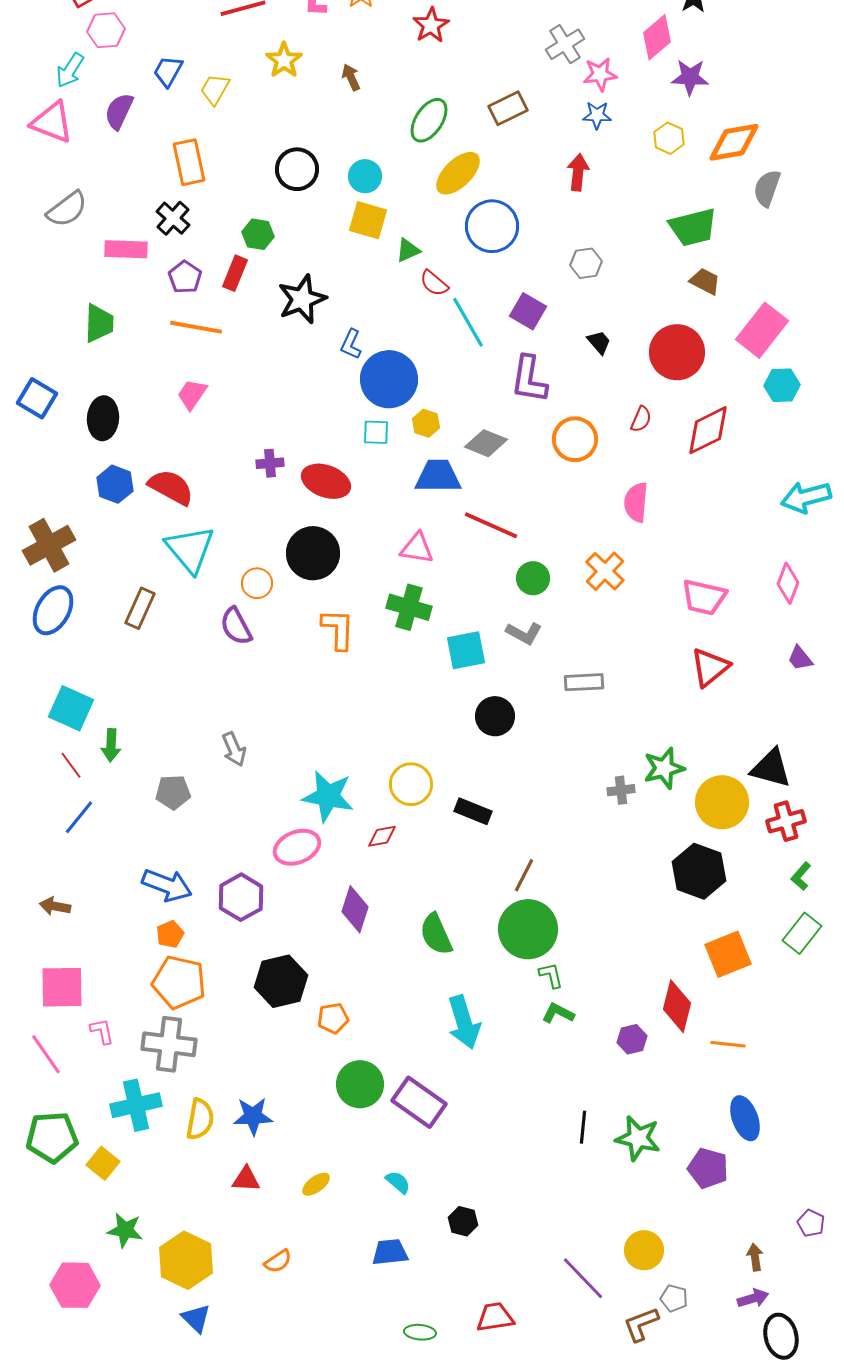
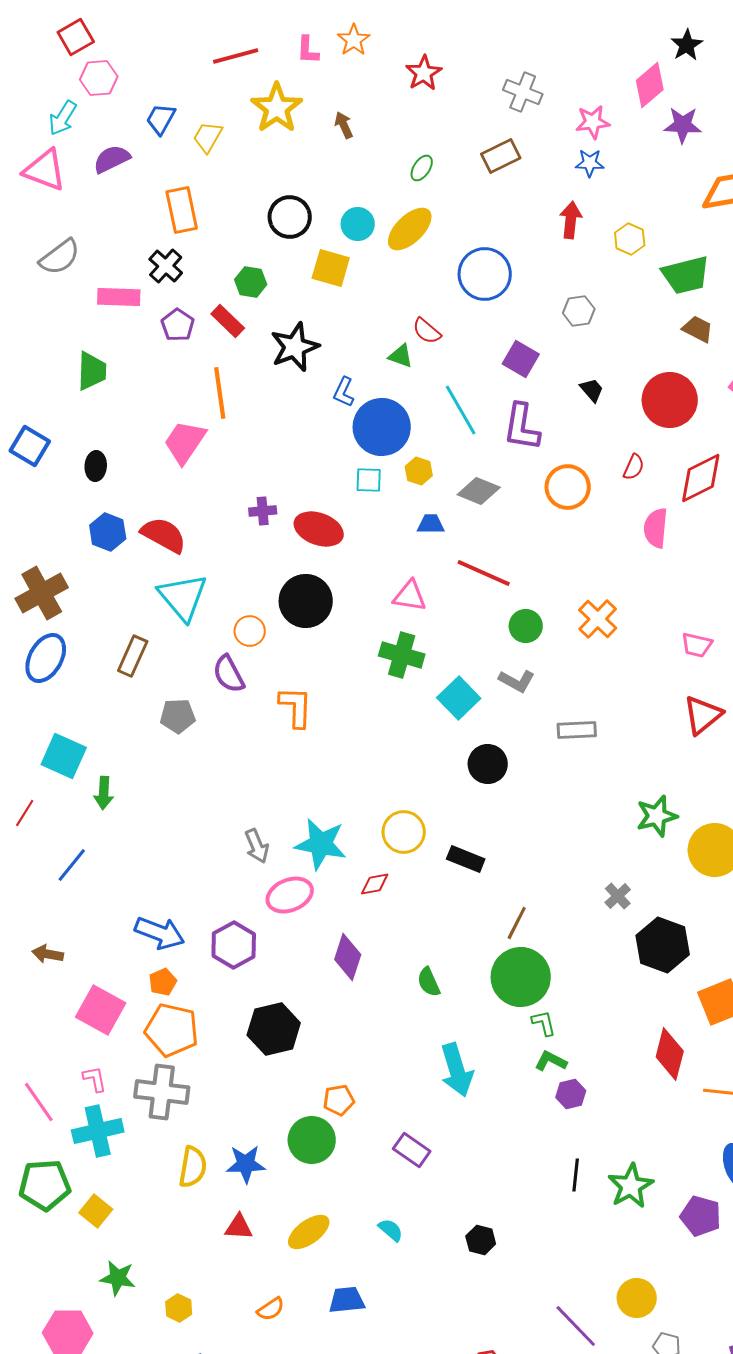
gray cross: (565, 44) -> (523, 92), moved, turned -36
yellow star: (284, 60) -> (277, 108), size x1.4
purple semicircle: (119, 111) -> (112, 159), turned 39
green ellipse: (429, 120) -> (422, 168), size x0.6
yellow hexagon: (669, 138) -> (630, 239), moved
yellow ellipse: (458, 173) -> (410, 229), moved
yellow square: (368, 220) -> (331, 268), moved
green triangle: (408, 250) -> (401, 356), moved, turned 44
red rectangle: (235, 273) -> (228, 321), turned -68
cyan line: (468, 322) -> (461, 410), moved
orange line: (196, 327) -> (220, 393), moved, turned 72
pink trapezoid: (192, 394) -> (185, 442), size x1.4
black ellipse: (103, 418) -> (96, 466), size x0.7
blue trapezoid: (438, 476) -> (431, 524), size x0.6
pink semicircle: (636, 502) -> (656, 528), moved
pink trapezoid: (704, 597) -> (697, 645), size x0.7
orange L-shape: (338, 629) -> (296, 707), moved
cyan square: (466, 650) -> (459, 698), turned -33
gray arrow: (234, 749) -> (257, 846), moved
red line: (71, 765) -> (25, 813), moved, turned 68
gray cross: (621, 790) -> (618, 896), moved, turned -36
gray pentagon: (173, 792) -> (178, 716), moved
black hexagon: (699, 871) -> (663, 945), moved
green semicircle: (436, 934) -> (429, 982), size x0.7
pink square: (62, 987) -> (101, 1010), moved, turned 30
orange pentagon: (333, 1018) -> (339, 1100), moved
purple hexagon: (632, 1039) -> (571, 1094), moved
green circle: (360, 1084) -> (312, 1140), moved
purple rectangle: (419, 1102) -> (412, 1150), size x0.7
cyan cross: (136, 1105) -> (98, 1131), moved
green star: (638, 1138) -> (631, 1186), turned 30
yellow ellipse: (316, 1184) -> (309, 1232), size x1.5
black hexagon: (463, 1221) -> (481, 1240), moved
blue trapezoid: (390, 1252) -> (347, 1300), moved
yellow hexagon: (186, 1260) -> (179, 1308), size x0.5

